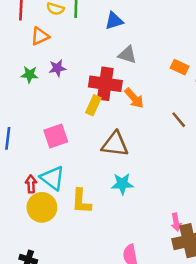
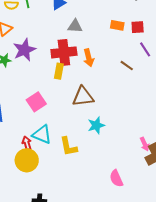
purple star: (57, 68) -> (24, 50), size x1.6
orange arrow: (134, 98) -> (89, 58), turned 42
yellow circle: (42, 207) -> (27, 160), moved

